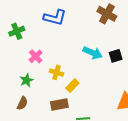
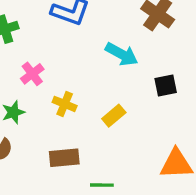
cyan arrow: (93, 53) -> (122, 54), moved
yellow rectangle: (72, 86) -> (114, 116), moved

